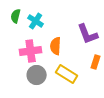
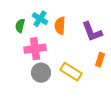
green semicircle: (16, 16) -> (20, 26), moved
orange semicircle: (56, 46) -> (60, 26), moved

